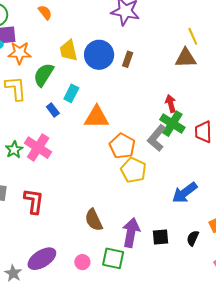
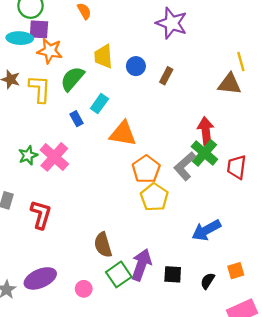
blue circle: (99, 55) -> (136, 66), size x0.6
red arrow: (171, 104) -> (206, 131), size x1.4
green square: (113, 258) -> (119, 274), moved, turned 35

